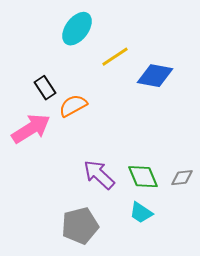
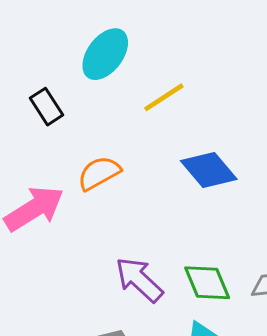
blue diamond: (155, 76) -> (209, 170), moved, turned 39
black rectangle: (45, 88) -> (46, 107), moved

